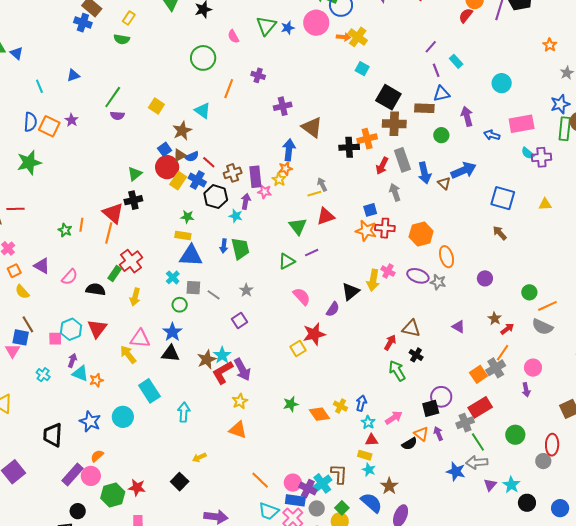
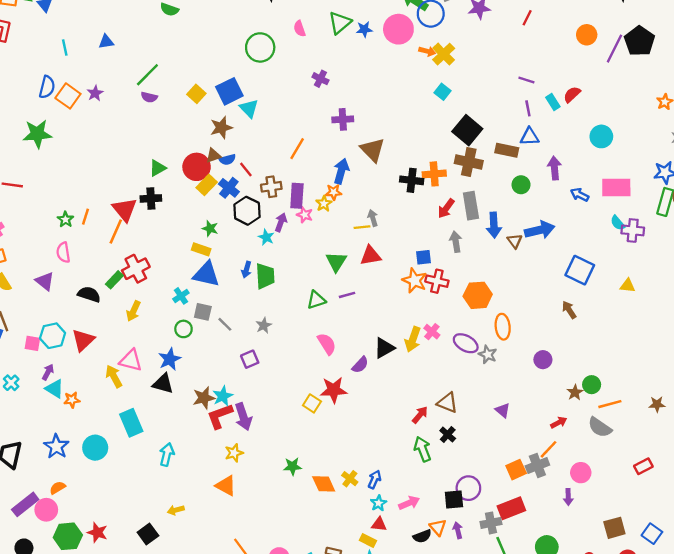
red semicircle: (466, 16) -> (572, 94), moved
purple line: (431, 47) -> (526, 80), turned 56
orange line: (229, 89) -> (297, 149), moved
blue square: (165, 149) -> (229, 91), moved, size x1.6
purple triangle: (42, 266) -> (45, 281), moved
pink semicircle: (70, 277) -> (63, 252), moved, turned 120
brown star: (495, 318) -> (575, 392), moved
yellow square: (298, 348) -> (312, 403), turned -35

